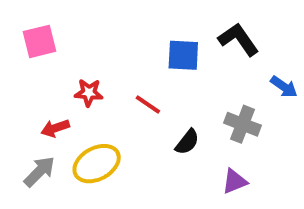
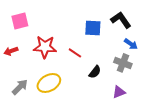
blue arrow: (284, 87) -> (131, 44), moved
red star: (89, 93) -> (45, 47), size x1.6
red arrow: (55, 128) -> (11, 51), moved

